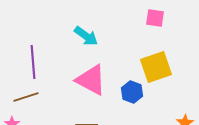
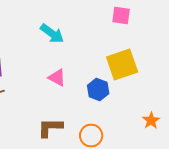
pink triangle: (91, 80) -> (57, 78), size x0.6

